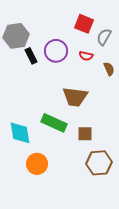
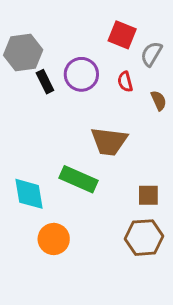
red semicircle: (86, 56) -> (125, 82), turned 64
brown square: (85, 134) -> (148, 195), moved

